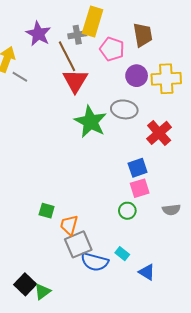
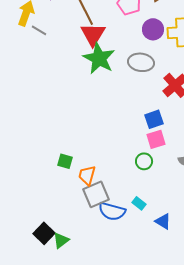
green star: (91, 122) -> (99, 58), moved

